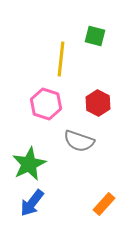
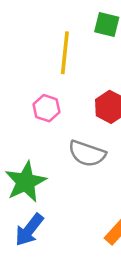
pink hexagon: (46, 104) -> (46, 108), size x0.7

